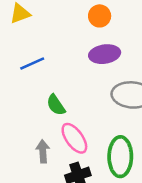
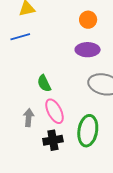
blue line: (32, 63) -> (20, 37), moved

